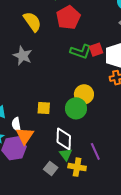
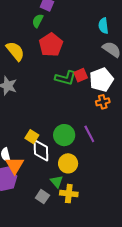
yellow circle: (84, 94) -> (68, 163), moved
yellow square: (44, 108) -> (32, 137), turned 32
white diamond: (64, 139) -> (41, 150), moved
purple line: (95, 151) -> (89, 134), moved

